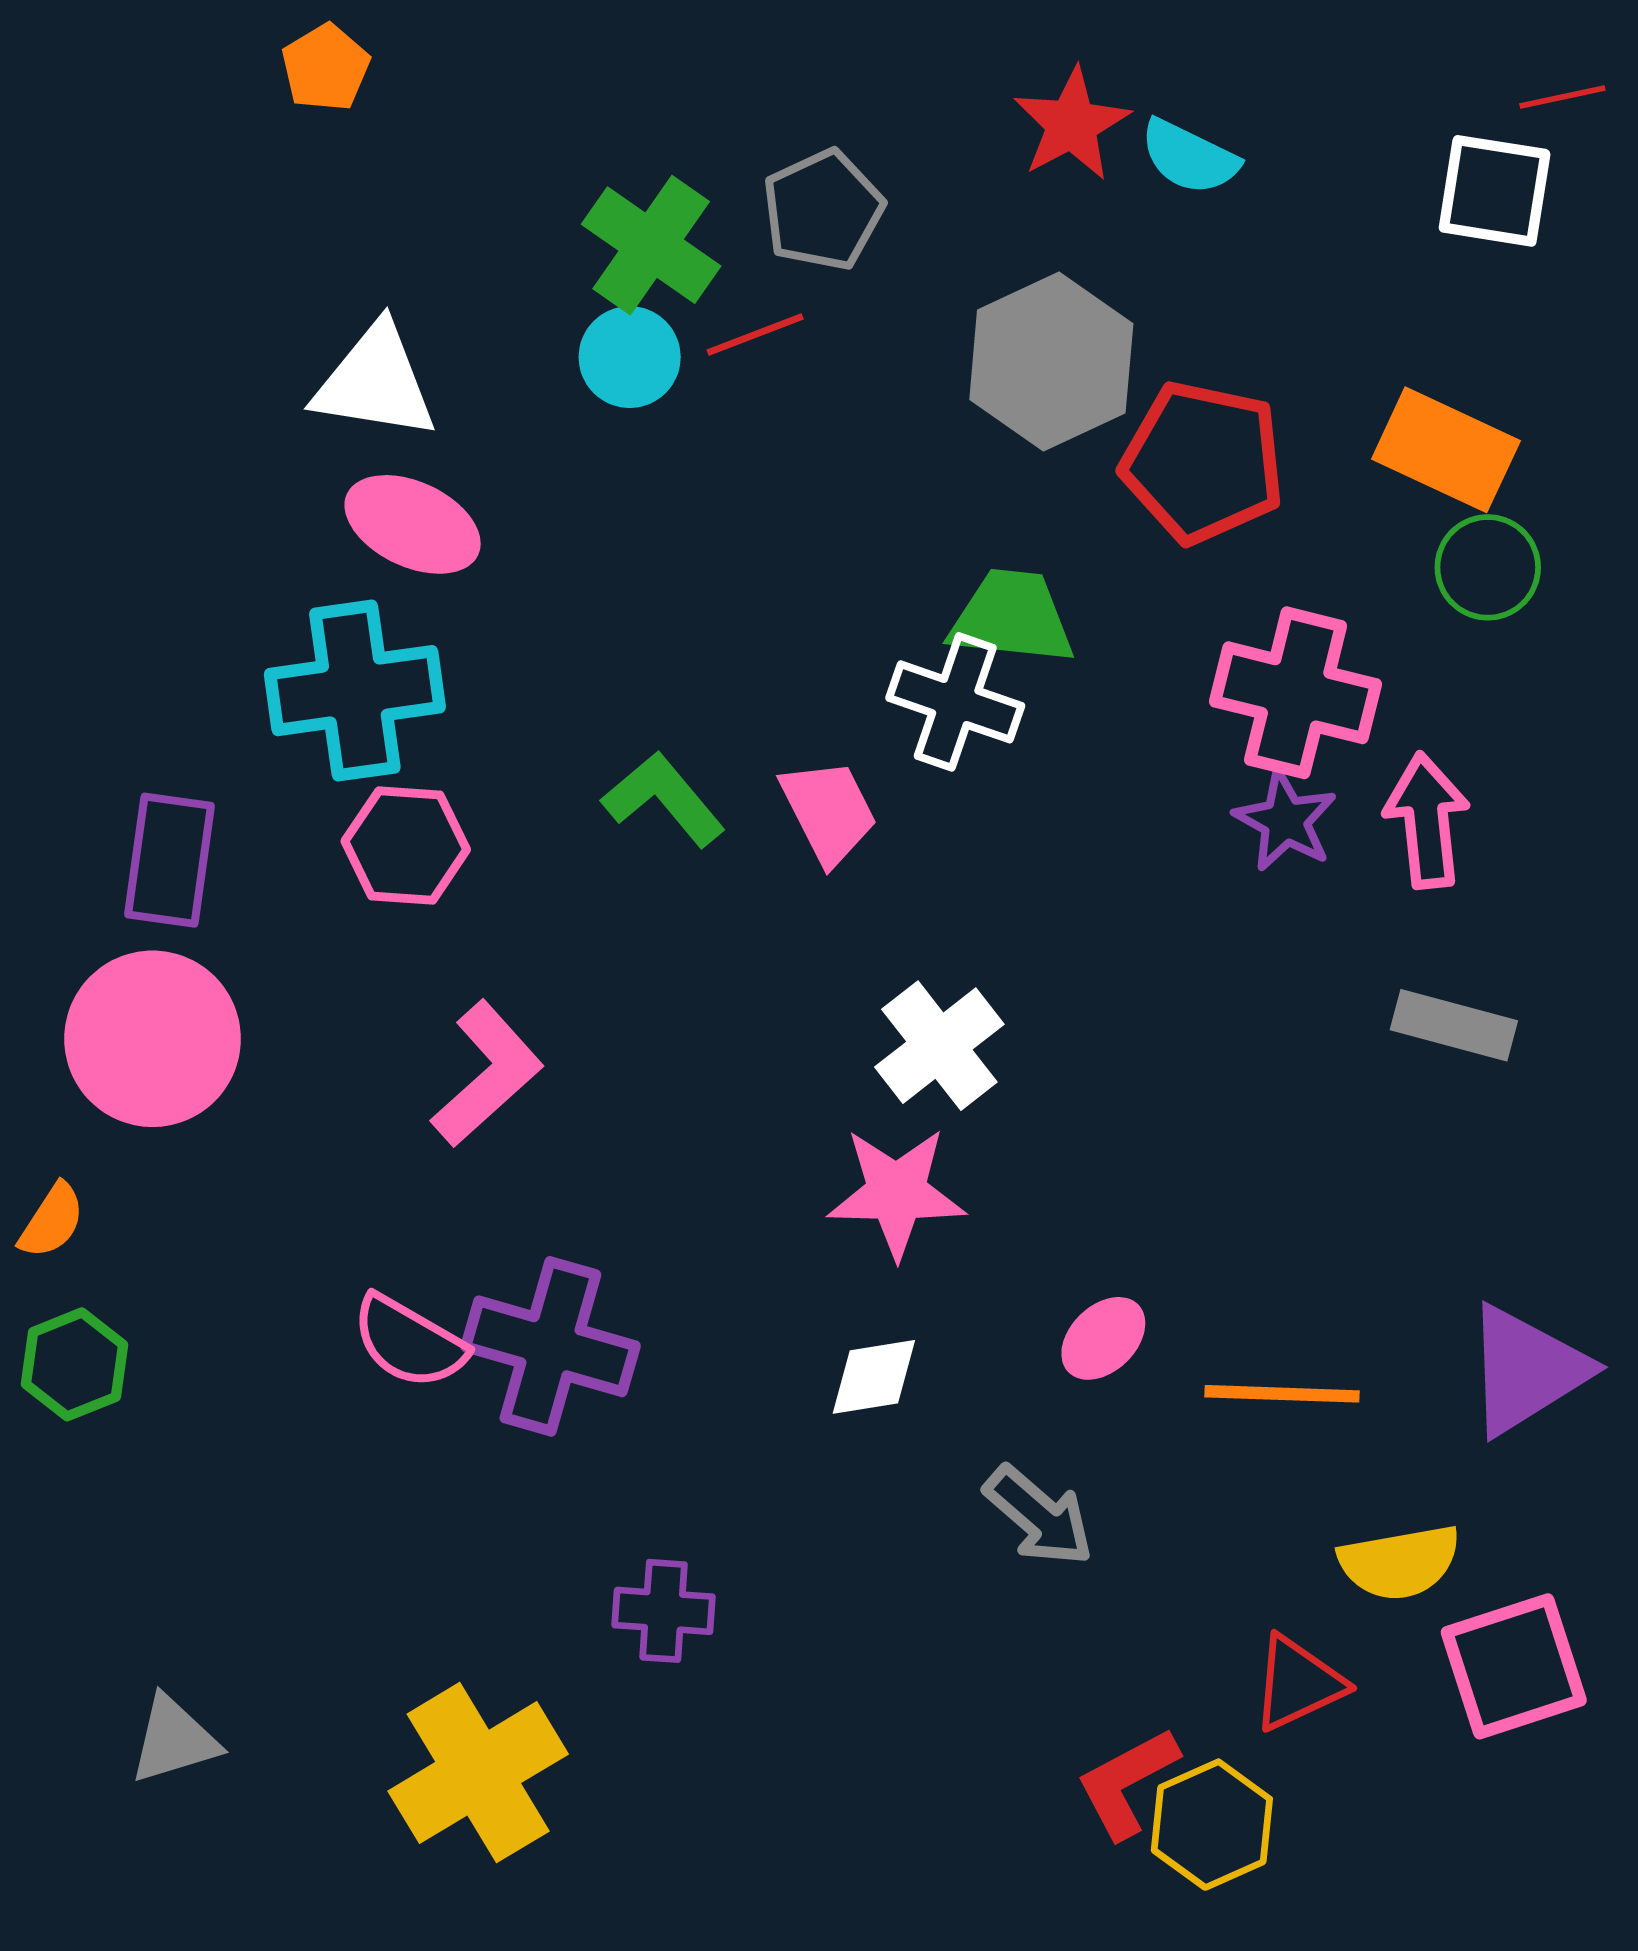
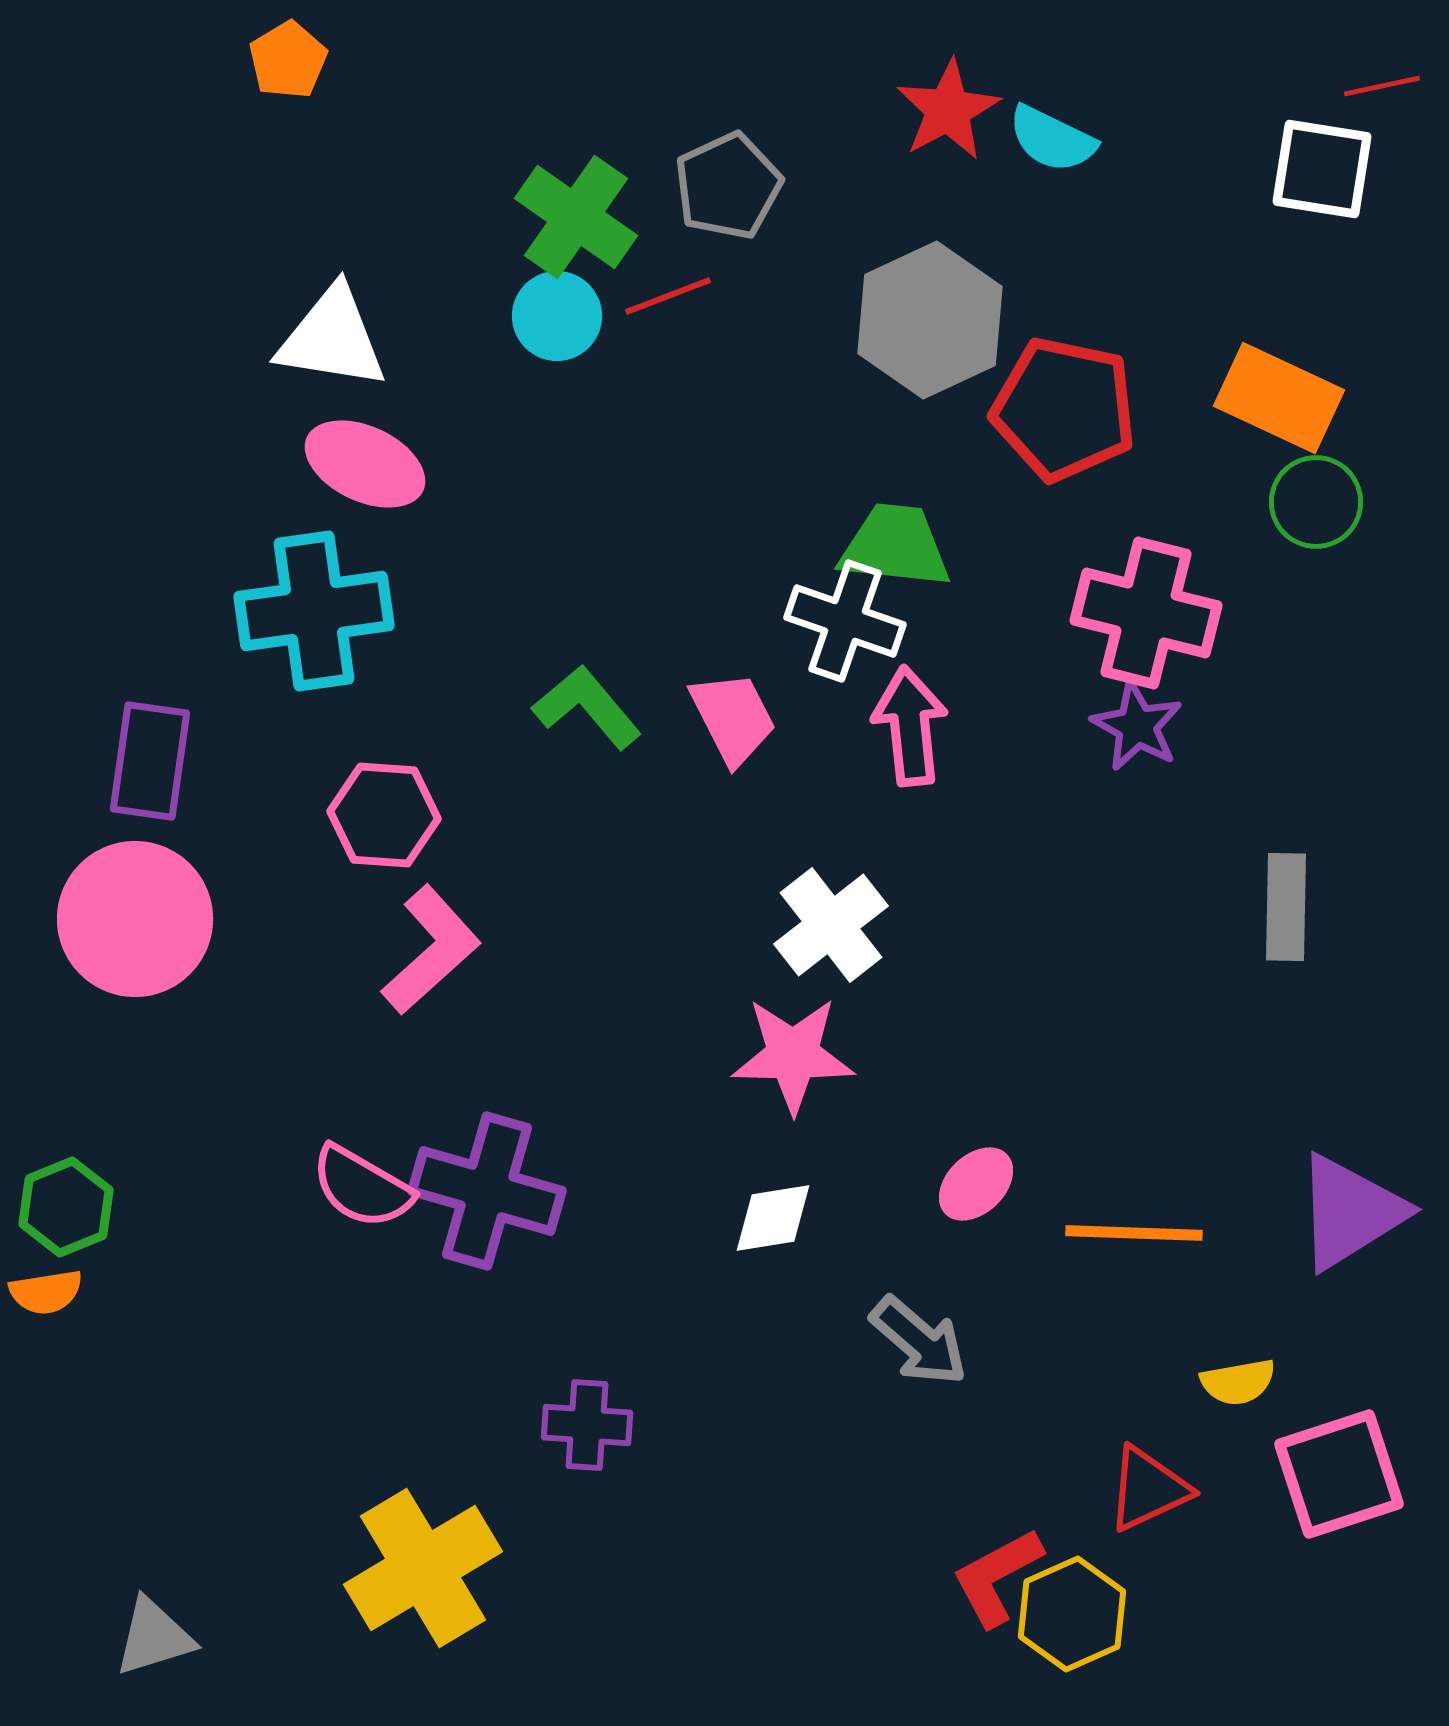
pink arrow: (1427, 821) -> (910, 726), moved
pink hexagon: (406, 845) -> (384, 815), moved
gray rectangle: (1454, 1025) -> (1286, 907), turned 76
orange semicircle: (52, 1221) -> (46, 1292), moved, turned 48
yellow semicircle: (1400, 1562) -> (1238, 1382), size x0.7
gray triangle: (174, 1740) -> (154, 1637), moved

